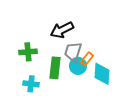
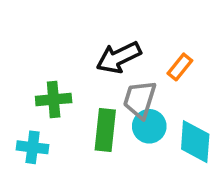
orange rectangle: (87, 59) -> (180, 67), moved
cyan cross: (31, 84) -> (33, 147), moved

